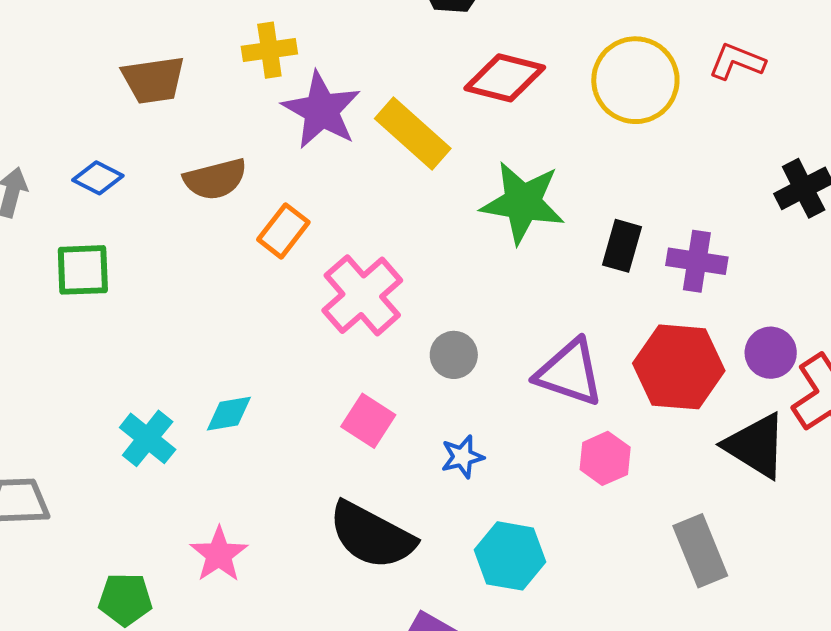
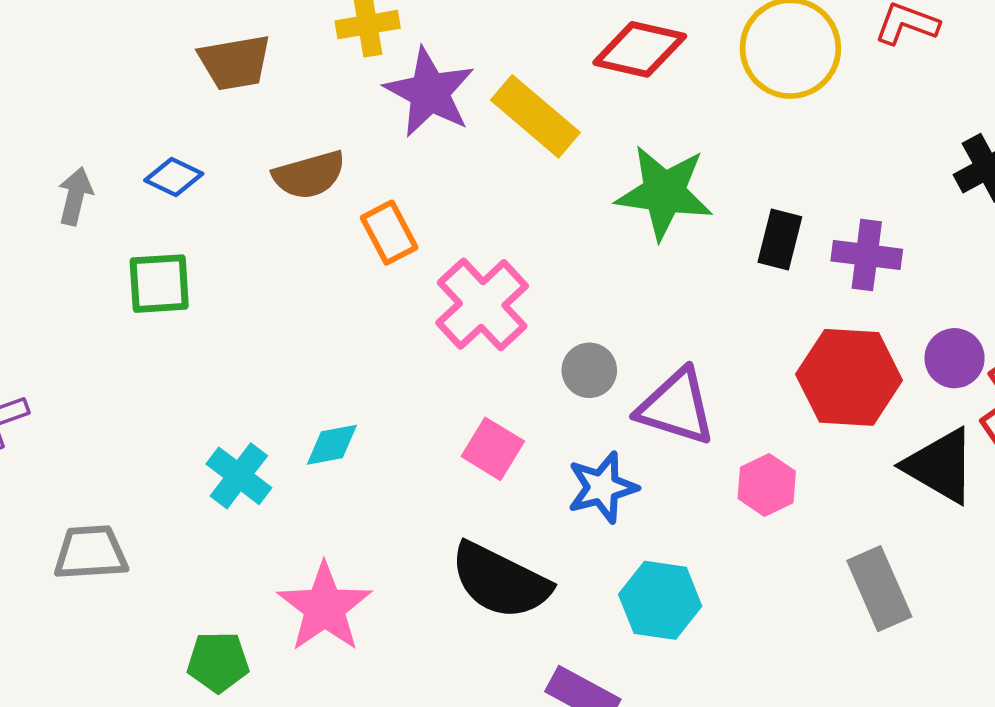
orange rectangle: (283, 231) -> (389, 233), turned -64
purple triangle: (569, 373) -> (676, 407), moved
blue star: (462, 457) -> (602, 487), size x1.4
pink star: (219, 554) -> (325, 607), size x1.4

